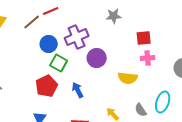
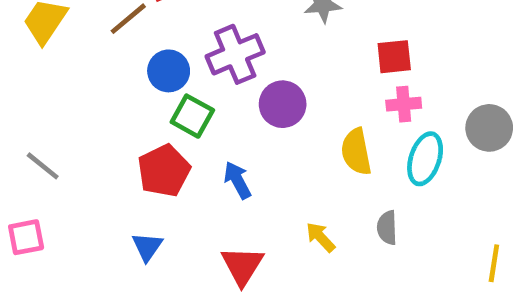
yellow semicircle: (128, 78) -> (356, 152), turned 72
cyan ellipse: (163, 102) -> (425, 159), moved
gray semicircle: (141, 110) -> (387, 228), turned 32

